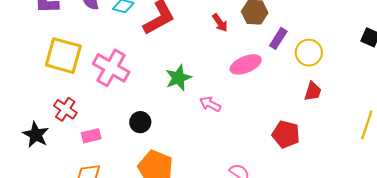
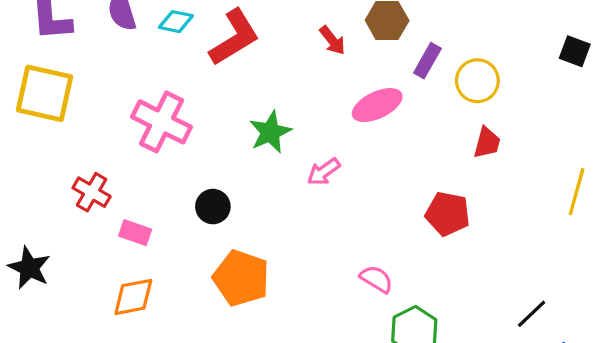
yellow square: (63, 56) -> (45, 93), moved
pink arrow: (210, 104) -> (324, 172), turned -60
black star: (36, 135) -> (29, 268), moved
pink rectangle: (91, 136) -> (135, 233), turned 36

